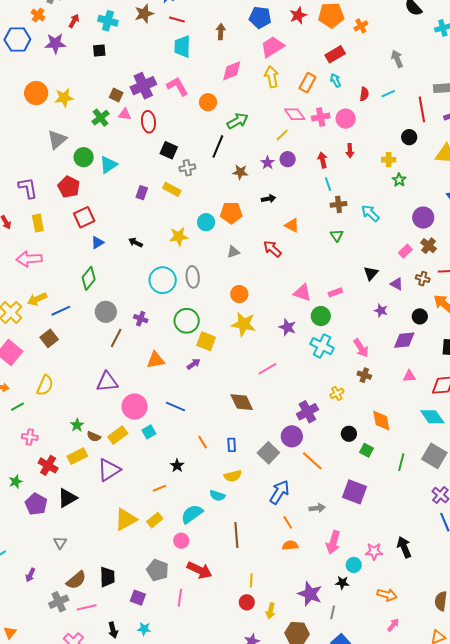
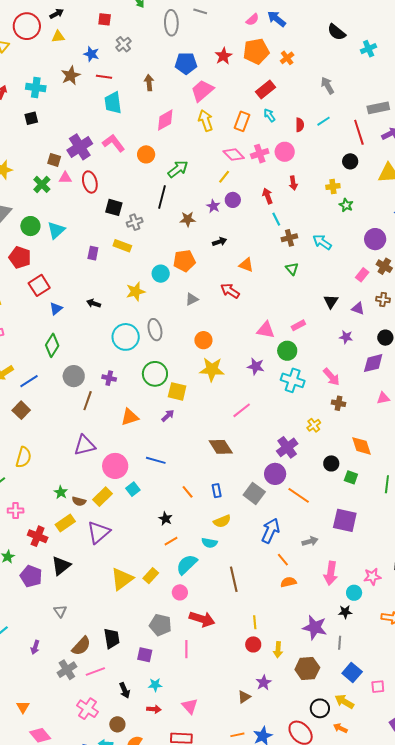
orange line: (160, 488) -> (171, 541), moved

